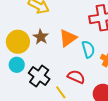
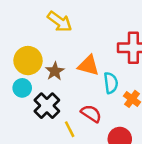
brown star: (41, 37) -> (55, 71), moved
orange triangle: (68, 38) -> (88, 66), turned 42

